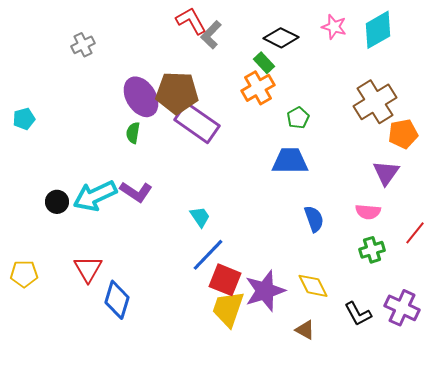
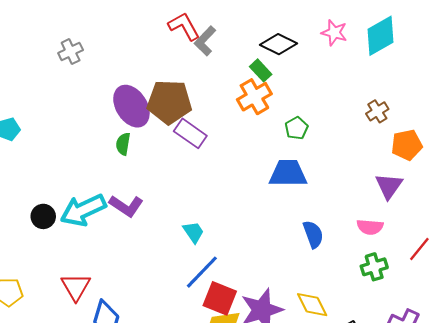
brown cross: (375, 102) -> (377, 111), size x0.5
purple rectangle: (197, 123) -> (190, 133), size x0.7

